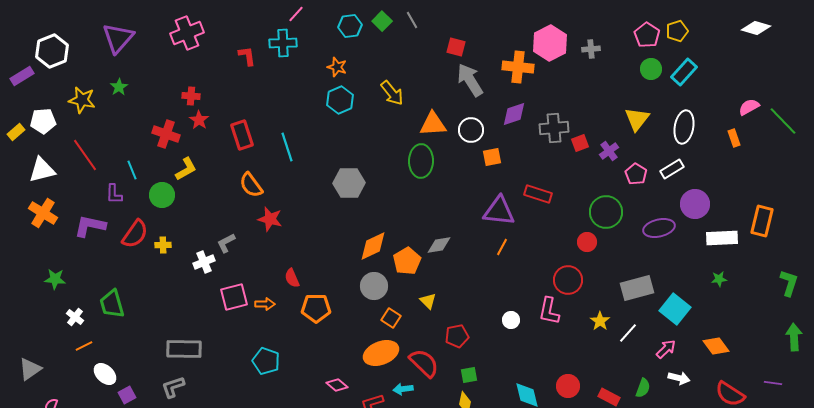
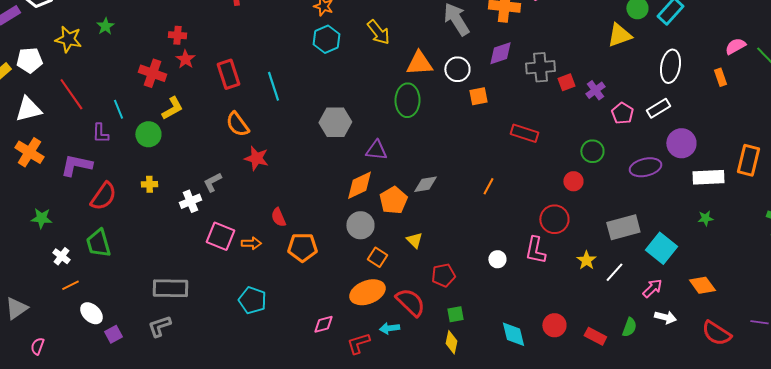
yellow triangle: (637, 119) -> (619, 35), moved, turned 32
purple triangle: (499, 211) -> (376, 150), moved, size x0.7
green circle: (606, 212) -> (592, 151), size x0.7
red semicircle: (135, 234) -> (103, 196), moved
pink square: (234, 297) -> (220, 236), turned 36
pink diamond: (337, 385) -> (323, 324), turned -55

